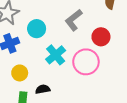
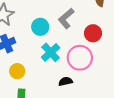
cyan circle: (37, 29) -> (40, 27), moved
black semicircle: (43, 89) -> (65, 81), moved

